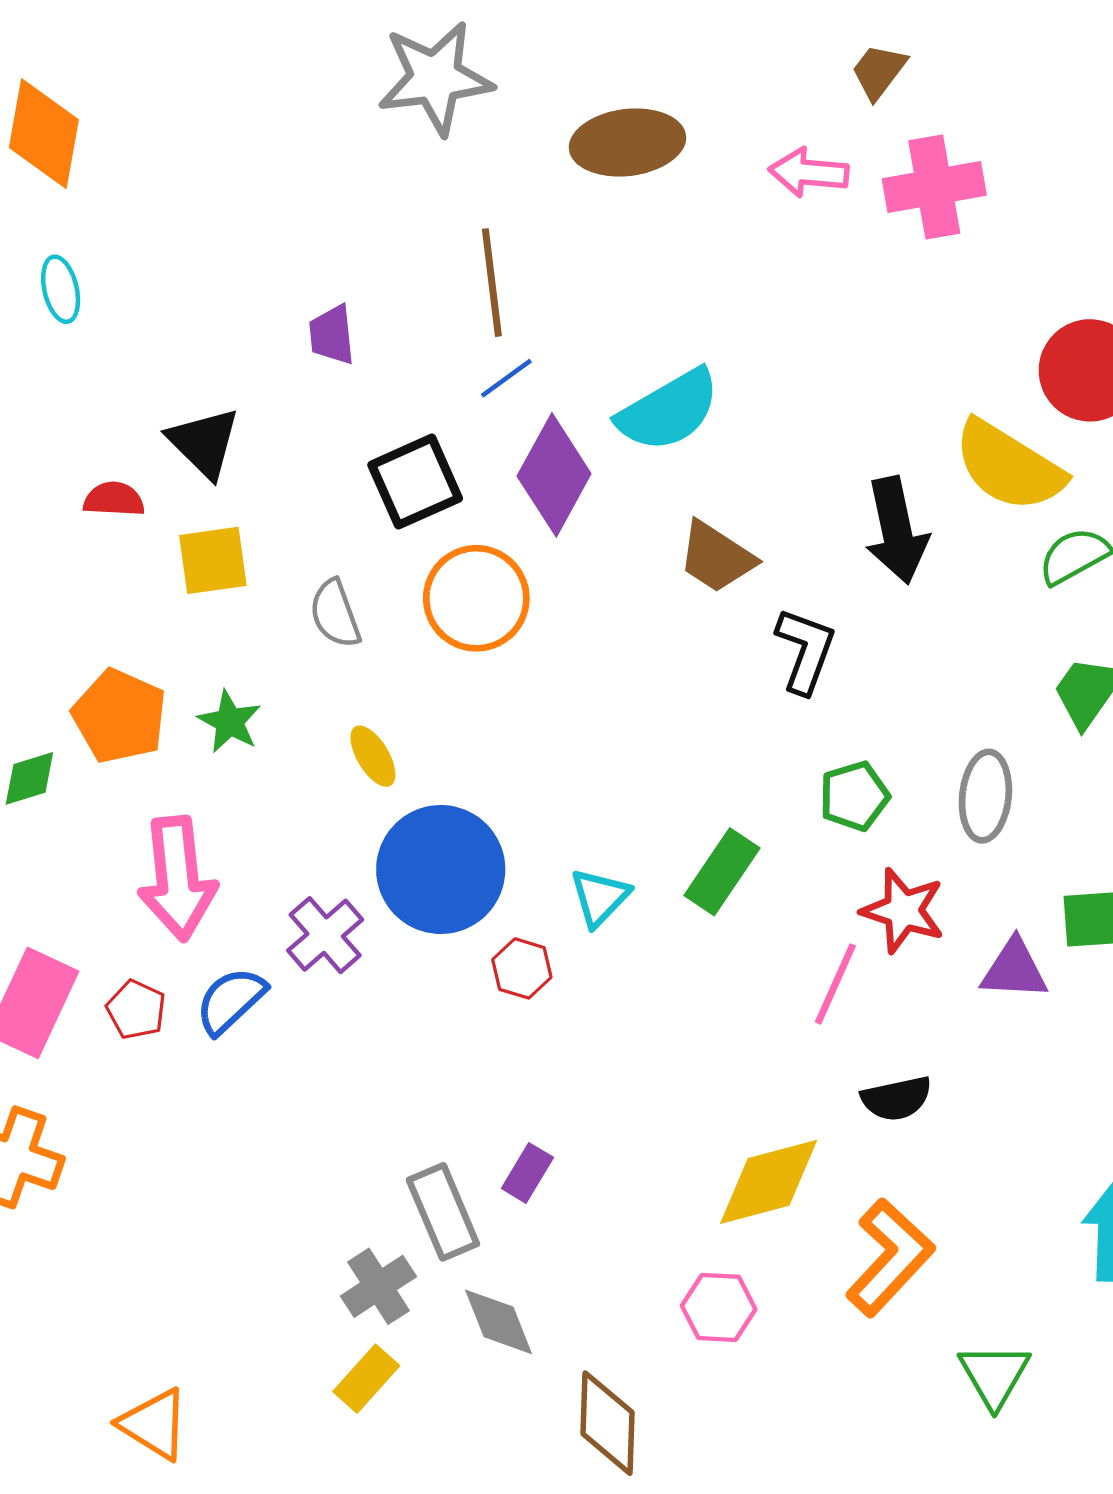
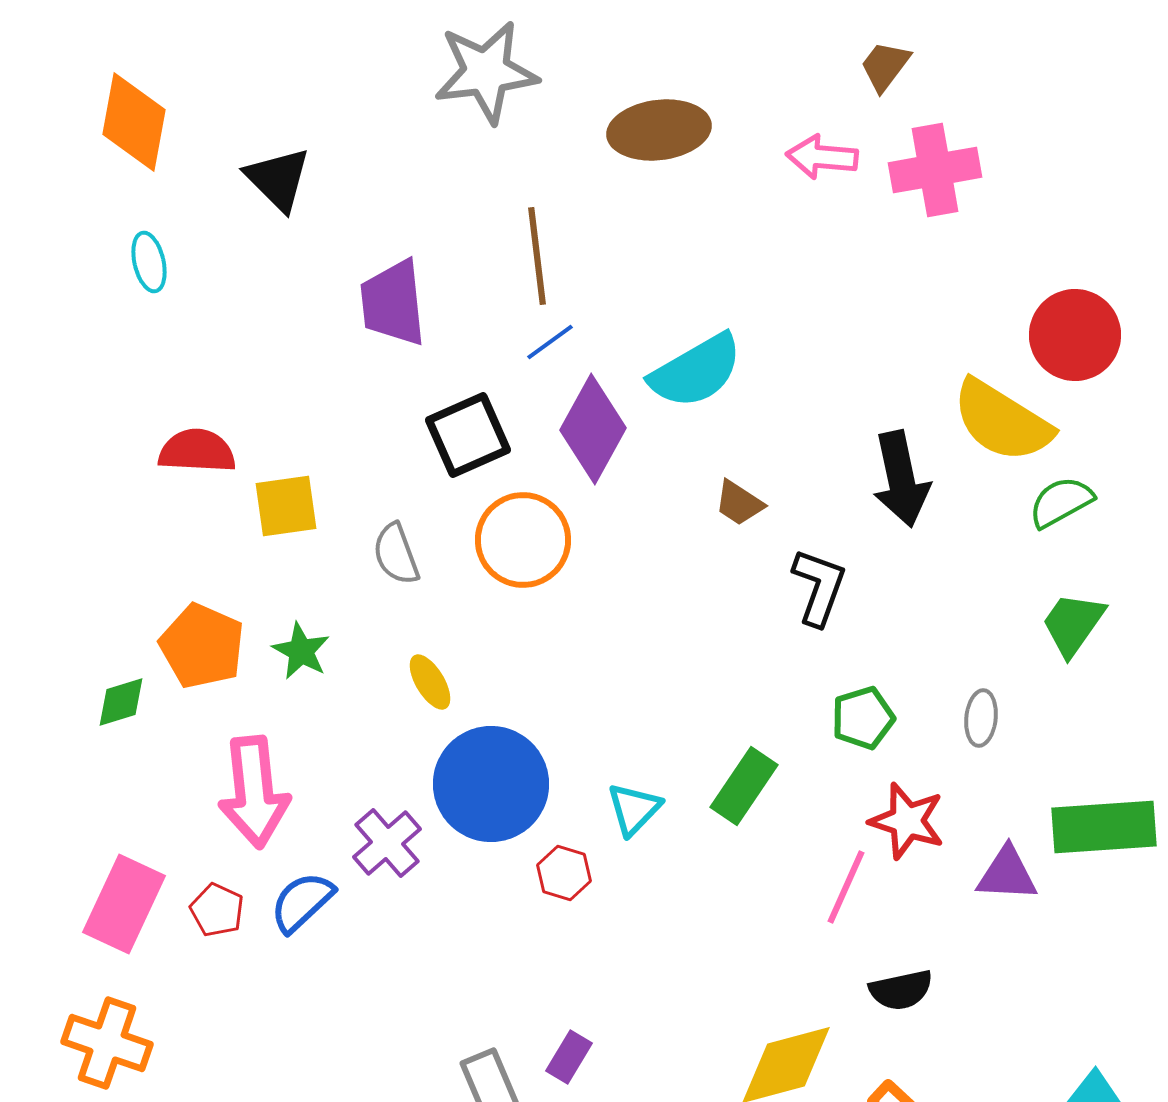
purple trapezoid: (332, 335) -> (393, 303), size x1.6
black triangle: (204, 443) -> (278, 179), moved
red semicircle: (114, 499) -> (197, 451), size x1.4
brown trapezoid: (716, 557) -> (739, 503), size x0.7
gray ellipse: (985, 796) -> (981, 718), size x0.7

